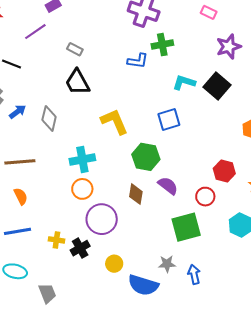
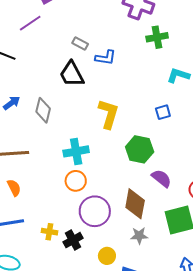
gray rectangle: (75, 49) -> (80, 43), moved
blue L-shape: (138, 61) -> (106, 58), moved
blue square: (169, 120) -> (163, 112), size x0.7
yellow L-shape: (115, 122) -> (109, 114), turned 40
brown diamond: (136, 194) -> (135, 204), moved, size x1.4
gray star: (167, 264) -> (139, 236), moved

